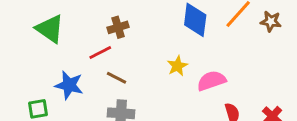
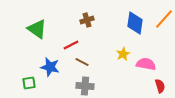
brown cross: (118, 27) -> (87, 20), moved
pink semicircle: (211, 81) -> (146, 64), turned 30

